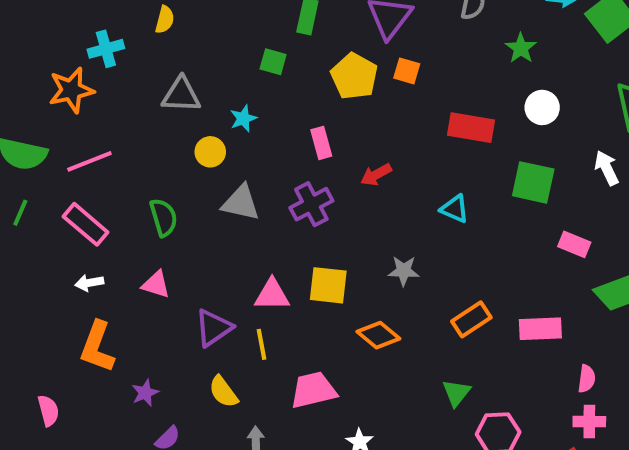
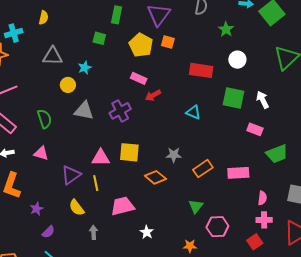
pink rectangle: (321, 143) -> (139, 78), moved, turned -49
white arrow: (607, 168) -> (263, 100), moved
gray star: (404, 271) -> (174, 155), moved

